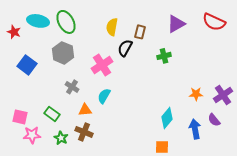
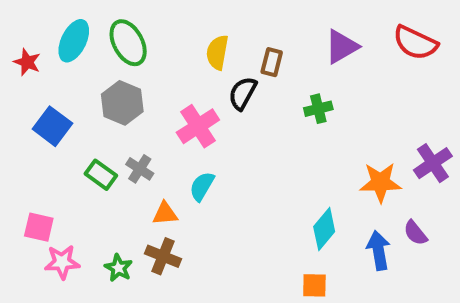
cyan ellipse: (38, 21) -> (74, 41), turned -75
orange star: (196, 94) -> (380, 182), size x1.5
purple cross: (223, 95) -> (433, 163), moved
green rectangle: (52, 114) -> (101, 175), moved

